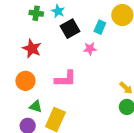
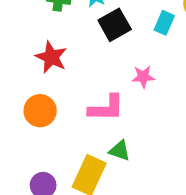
pink star: (90, 49) -> (143, 77), moved
green triangle: (36, 106) -> (120, 151), moved

